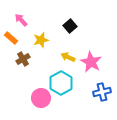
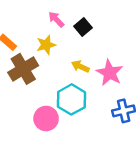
pink arrow: (21, 20) -> (56, 19), moved
brown cross: (23, 59) -> (23, 69), size x1.6

